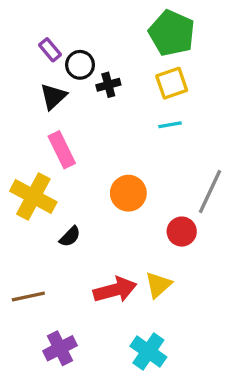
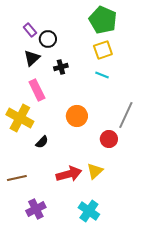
black cross: (108, 85) -> (61, 67), moved
cyan line: (170, 125) -> (102, 75), turned 32

